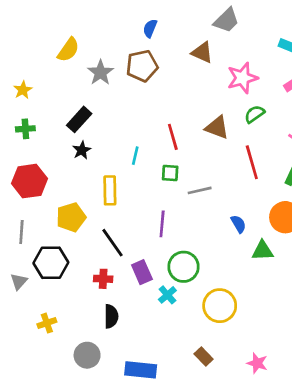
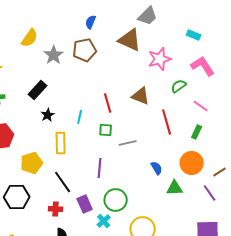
brown triangle: (202, 52) -> (130, 40), size x1.4
green semicircle: (254, 114) -> (179, 86), moved
black star: (82, 150) -> (48, 115), moved

